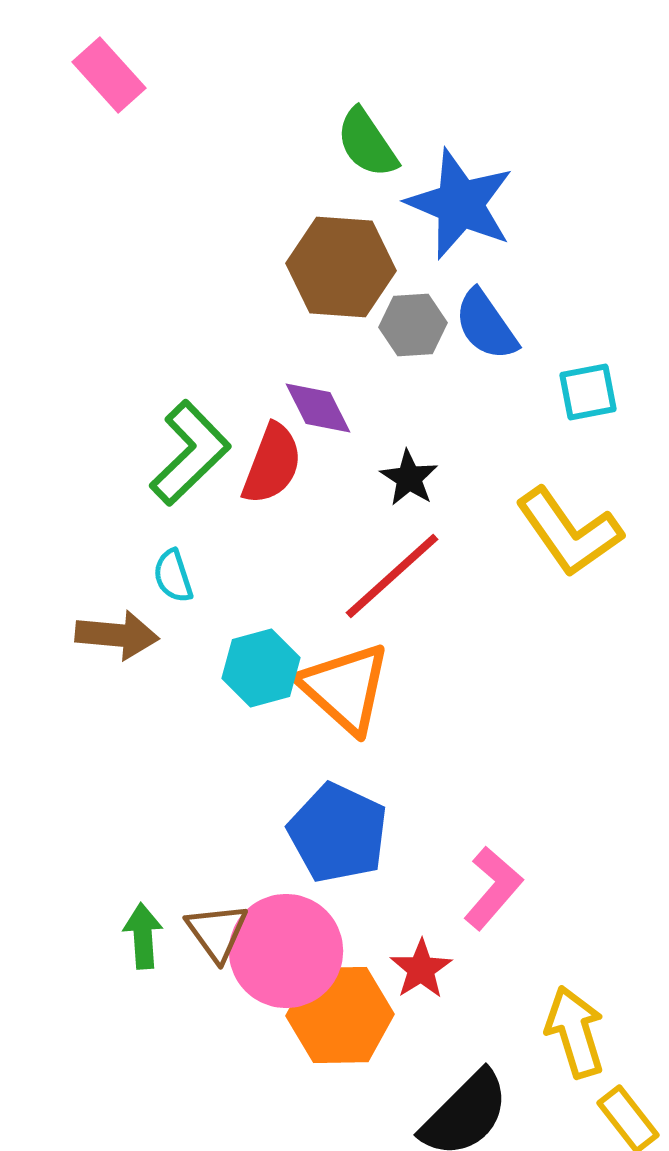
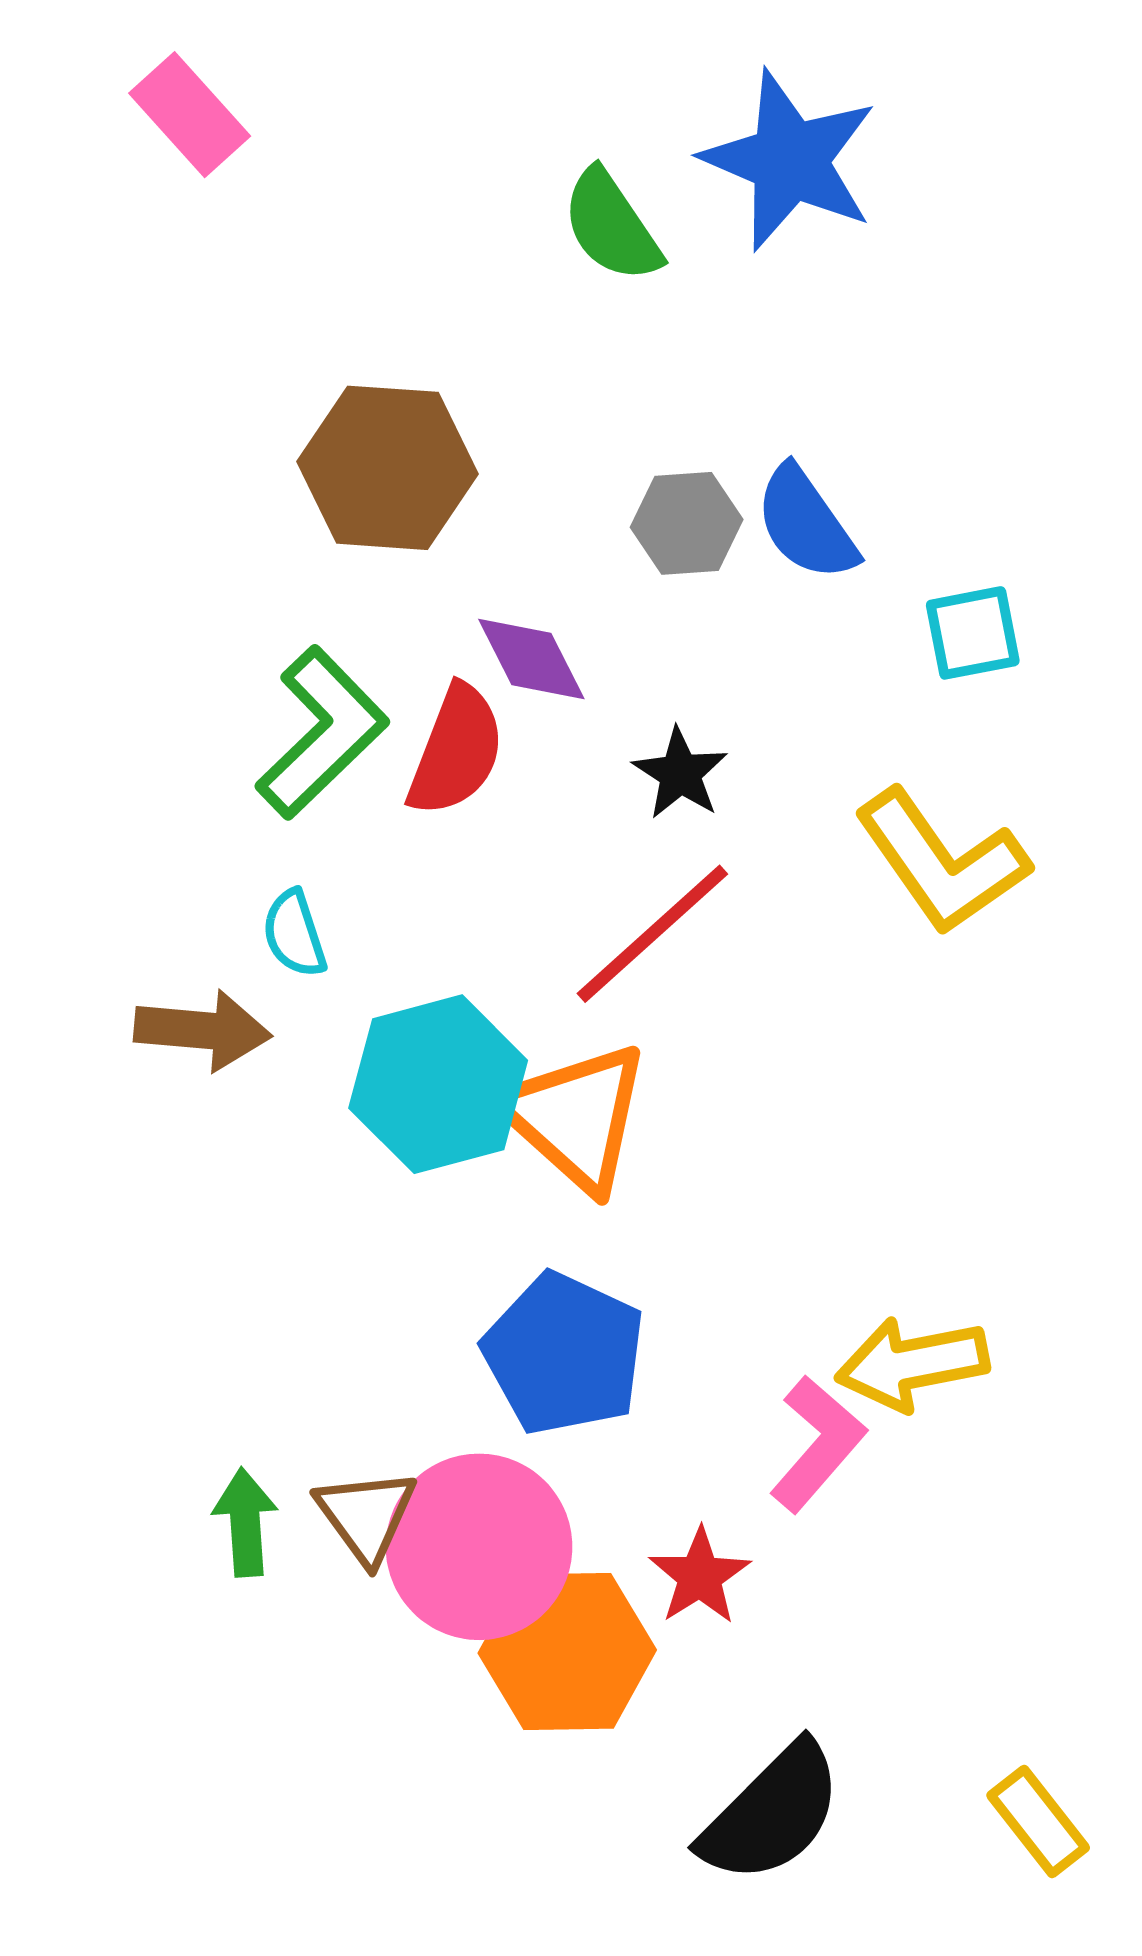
blue star: (460, 204) -> (790, 160), moved
brown hexagon: (341, 267) -> (387, 468), moved
cyan hexagon: (261, 668) -> (438, 1084), size x1.4
yellow arrow: (575, 1032) -> (912, 1364), moved, turned -84

